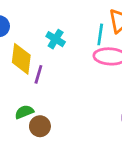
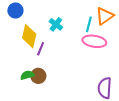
brown circle: (40, 126) -> (38, 76), moved

